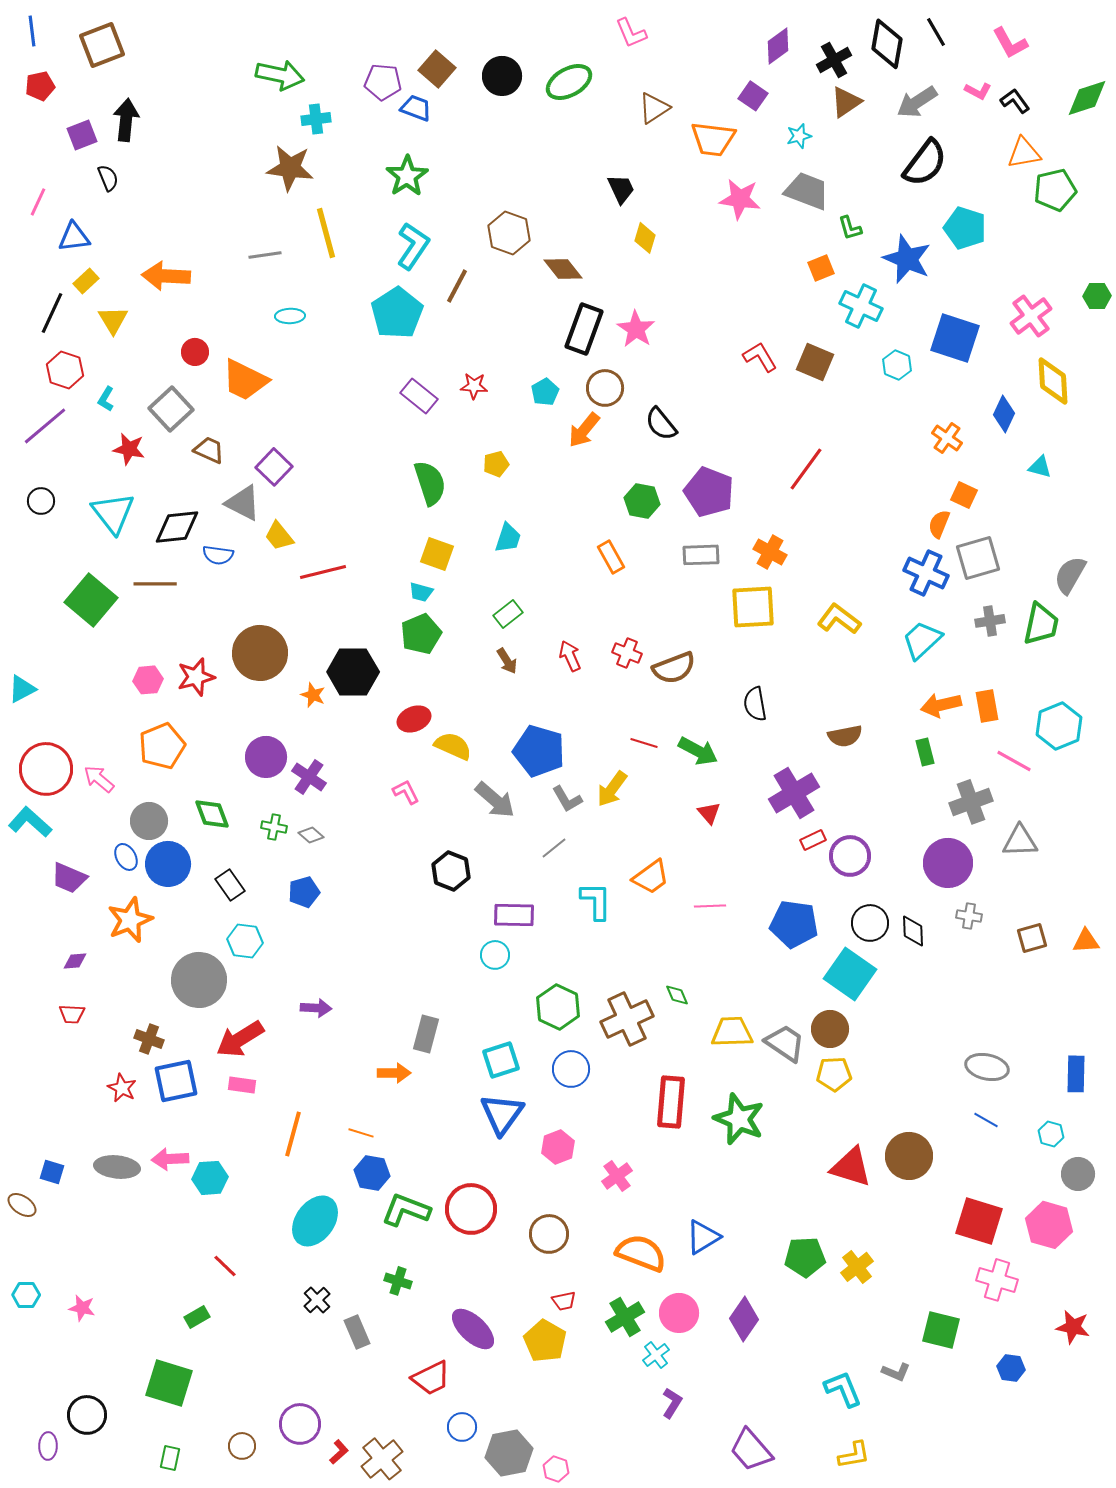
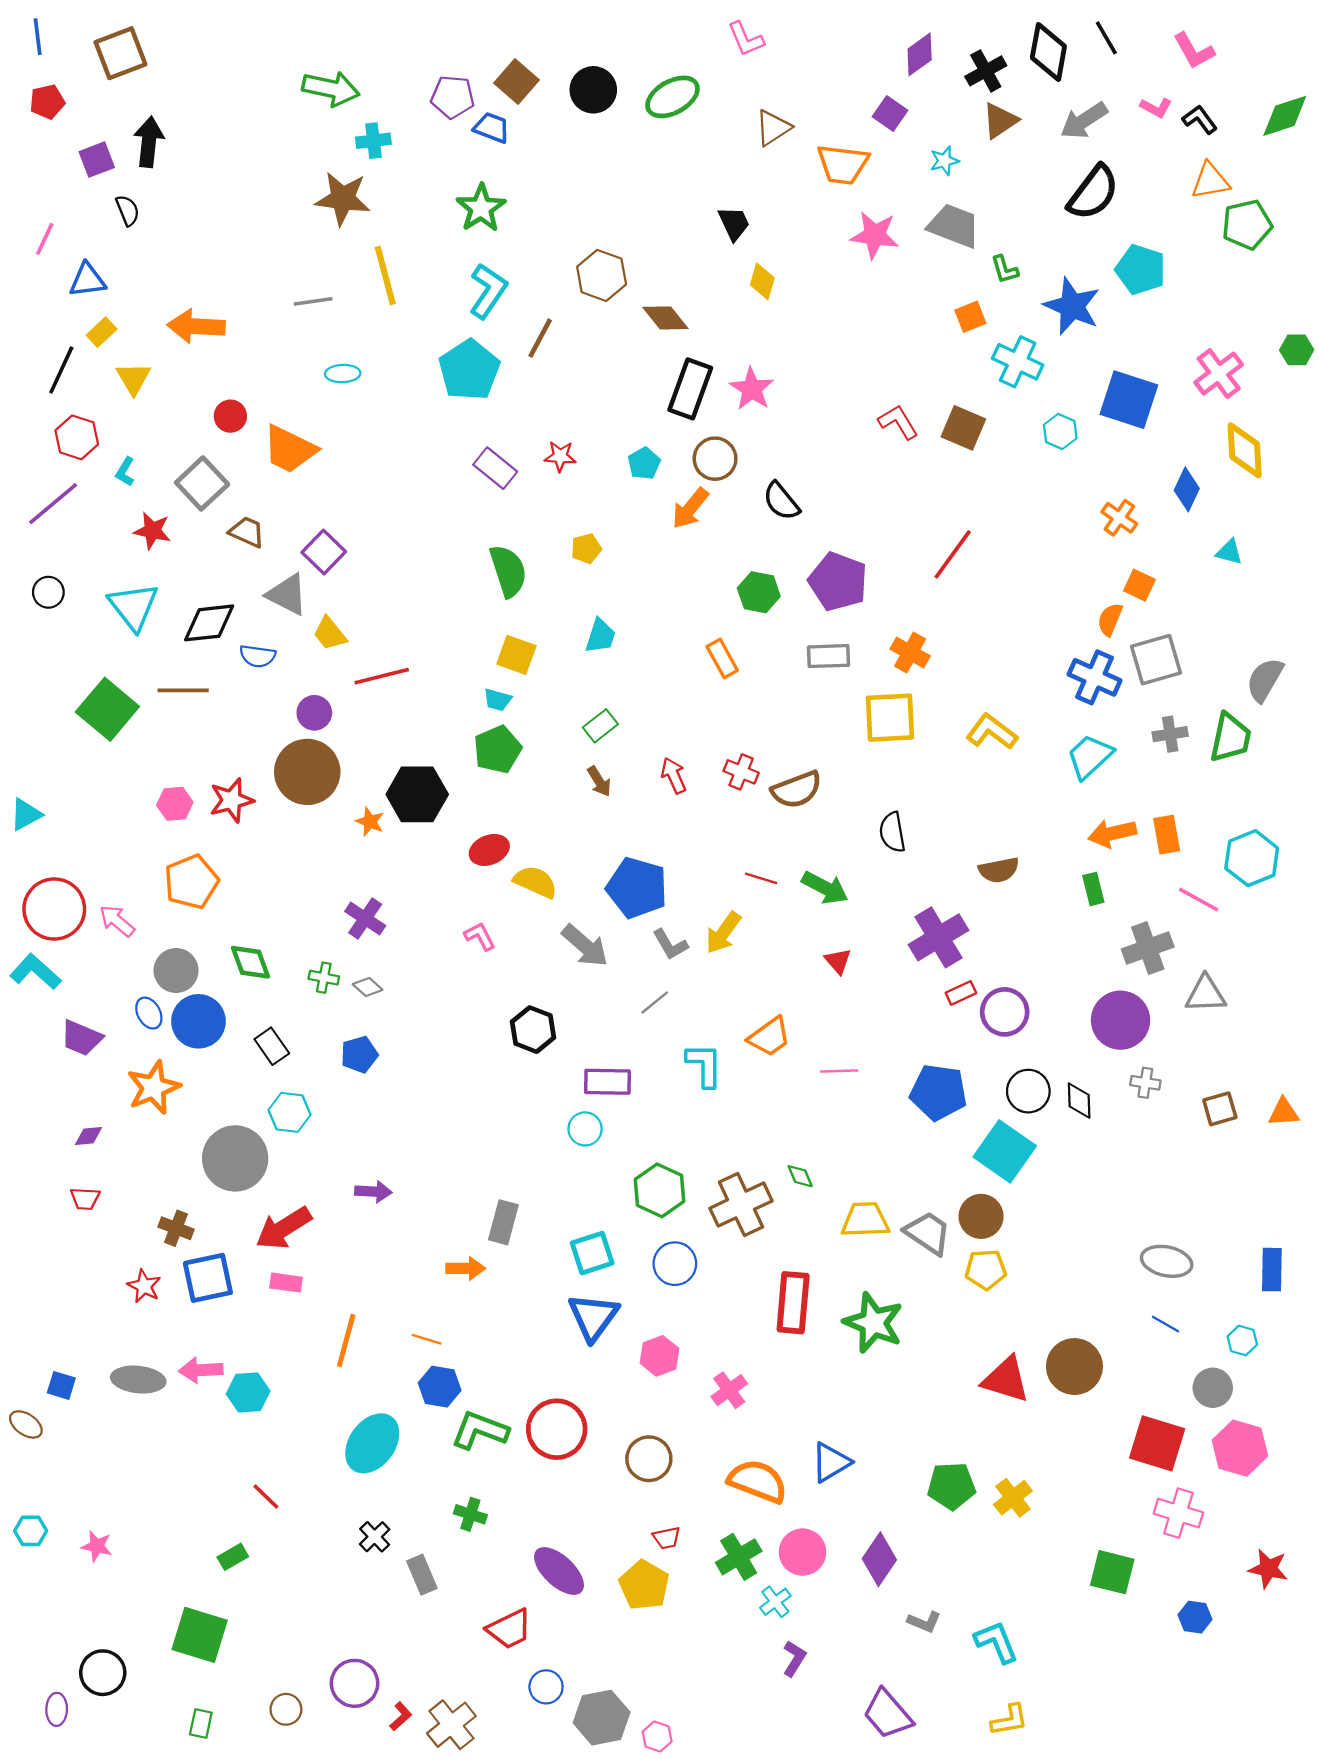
purple circle: (266, 757) -> (314, 713), moved, size x0.7
gray circle: (1078, 1174) -> (1213, 1388), moved
gray L-shape: (896, 1372) -> (924, 1622), moved

